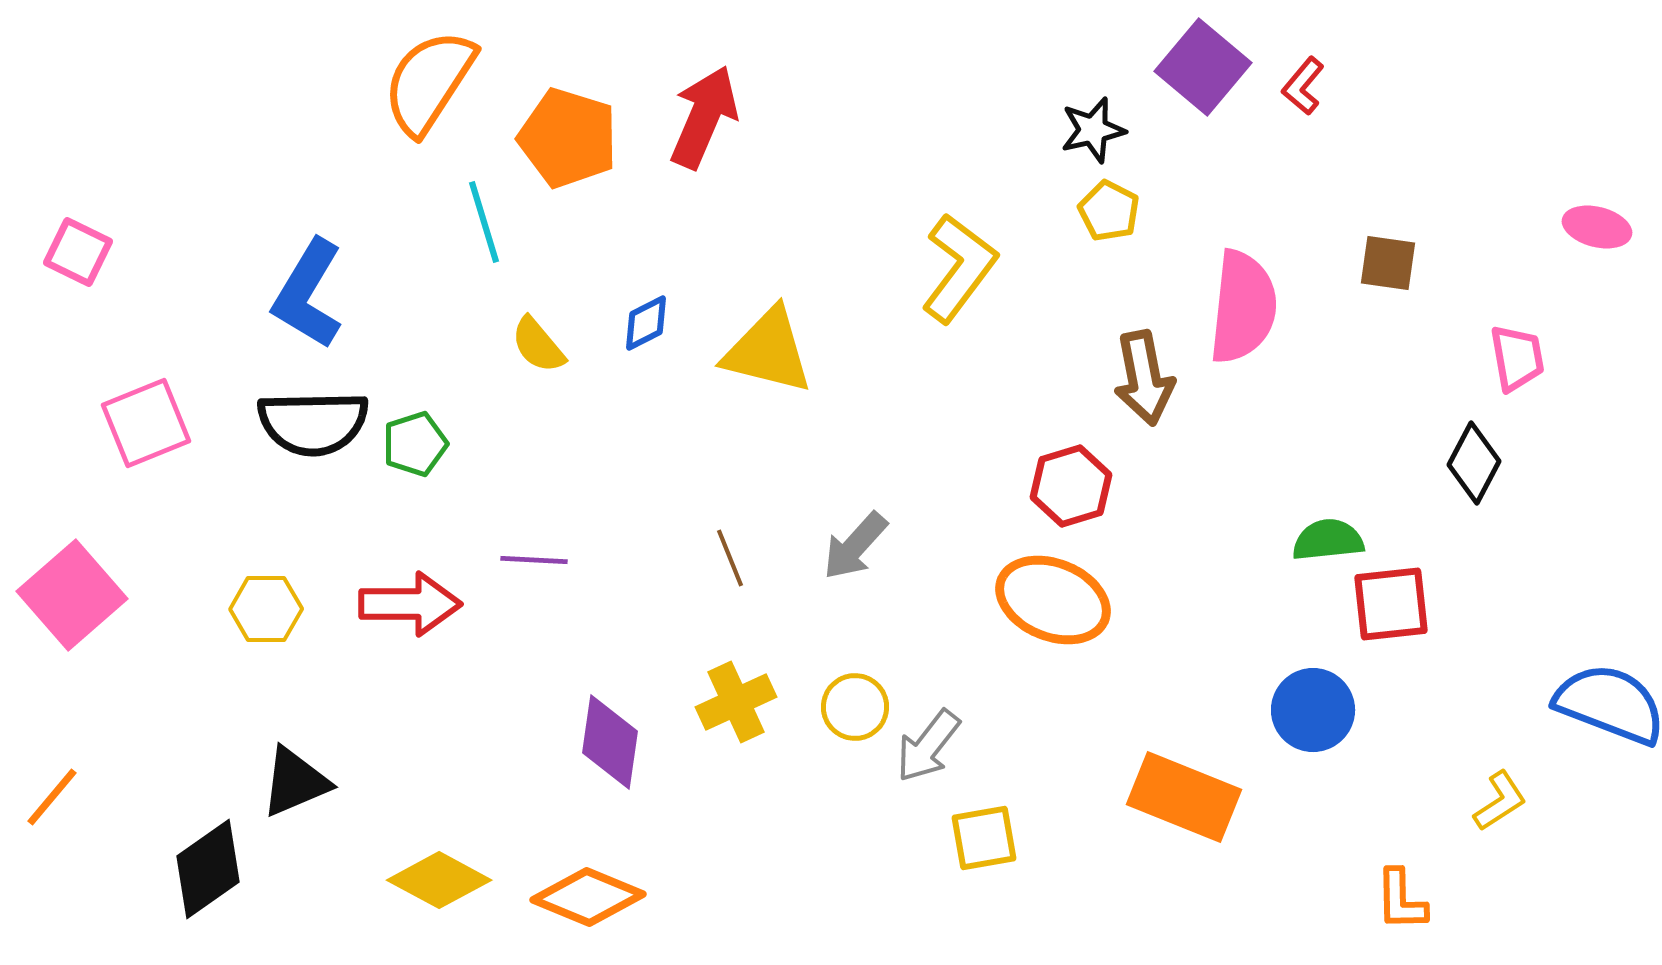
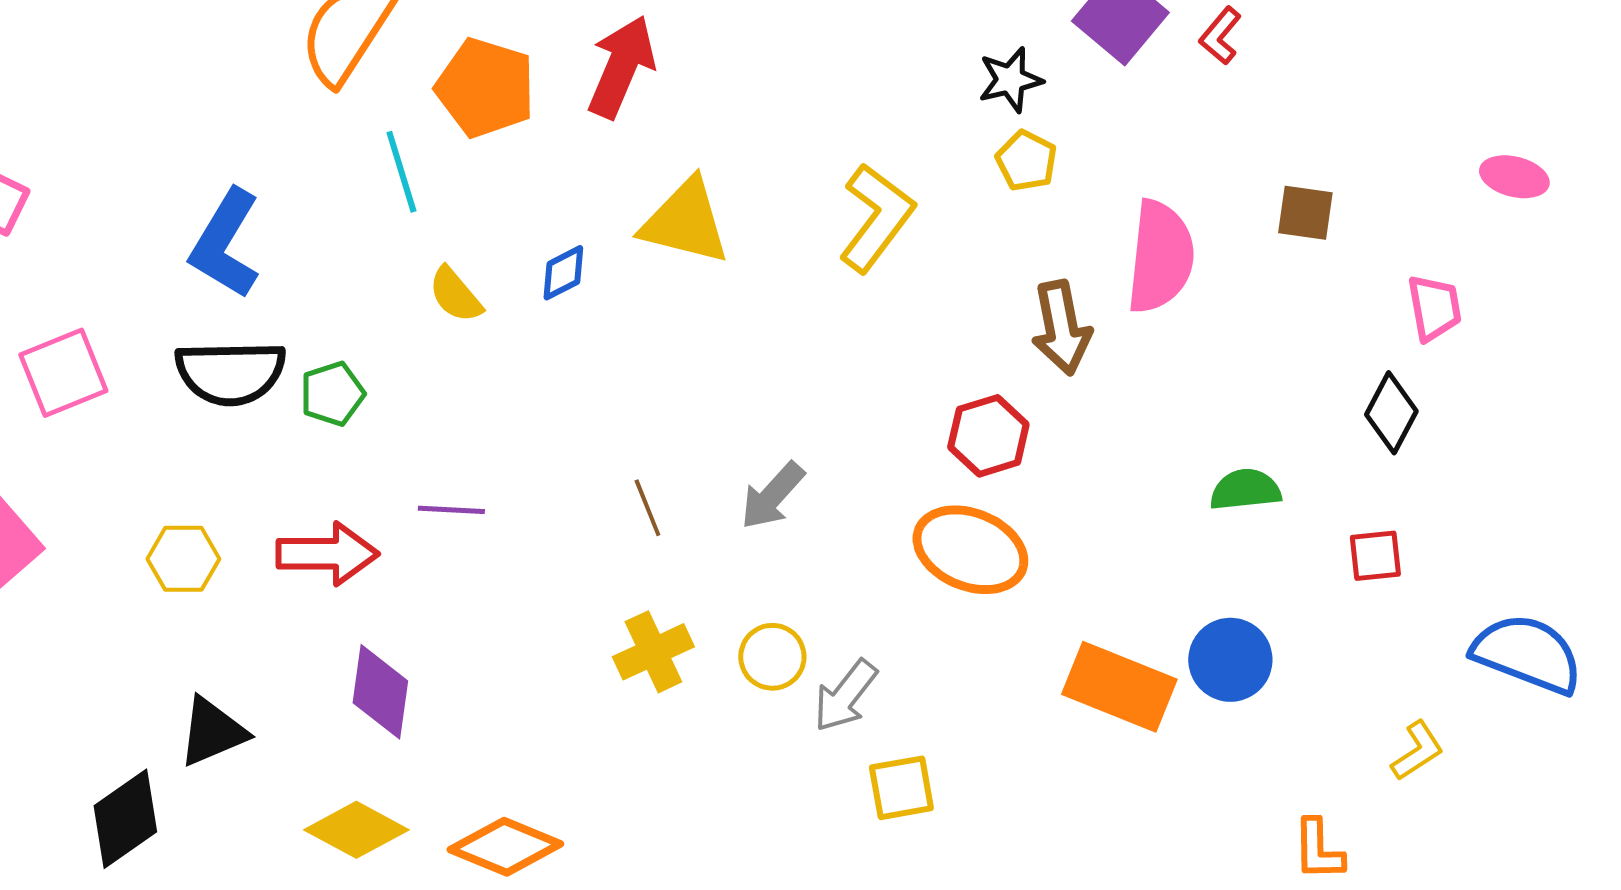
yellow triangle: (768, 351) -> (685, 222), moved
red square: (1391, 604) -> (1375, 556), moved, size x0.7
purple diamond: (610, 742) -> (380, 692), moved
orange rectangle: (1184, 797) -> (1119, 687), moved

